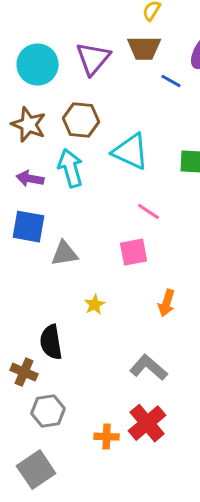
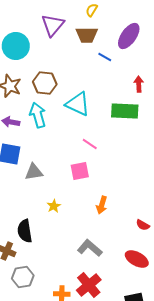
purple triangle: (93, 58) -> (53, 25), moved

